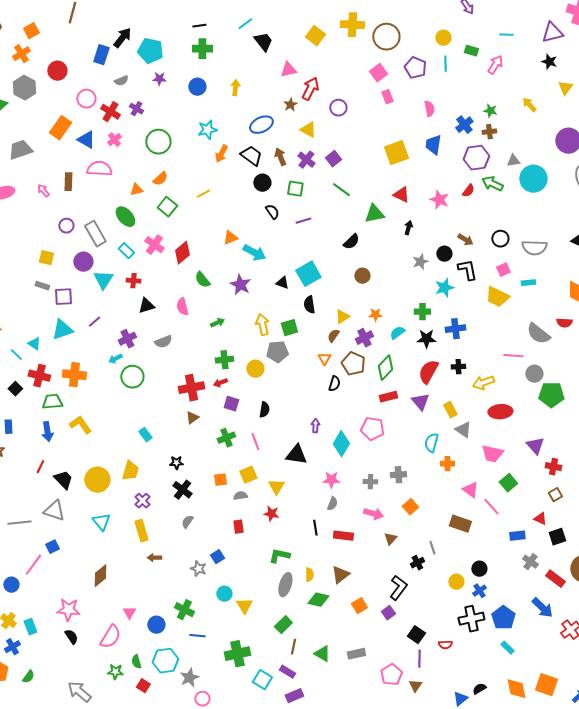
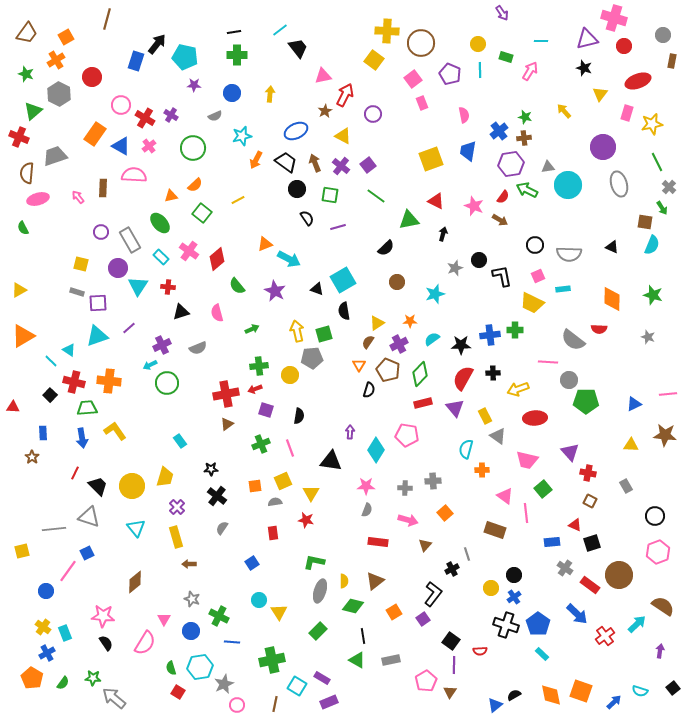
yellow square: (315, 36) -> (374, 60), moved
gray semicircle: (121, 81) -> (215, 116), moved
brown arrow: (465, 240) -> (500, 220), moved
cyan star: (444, 288) -> (435, 294), moved
green cross: (422, 312) -> (515, 330), moved
brown square: (555, 495) -> (590, 501), turned -32
pink line: (491, 507) -> (526, 513), turned 36
black line: (315, 528) -> (363, 636), moved
gray star: (198, 569) -> (192, 599), moved
black cross: (471, 619) -> (506, 625), turned 30
brown line: (293, 647) -> (275, 704), moved
green star: (115, 672) -> (93, 678), moved

